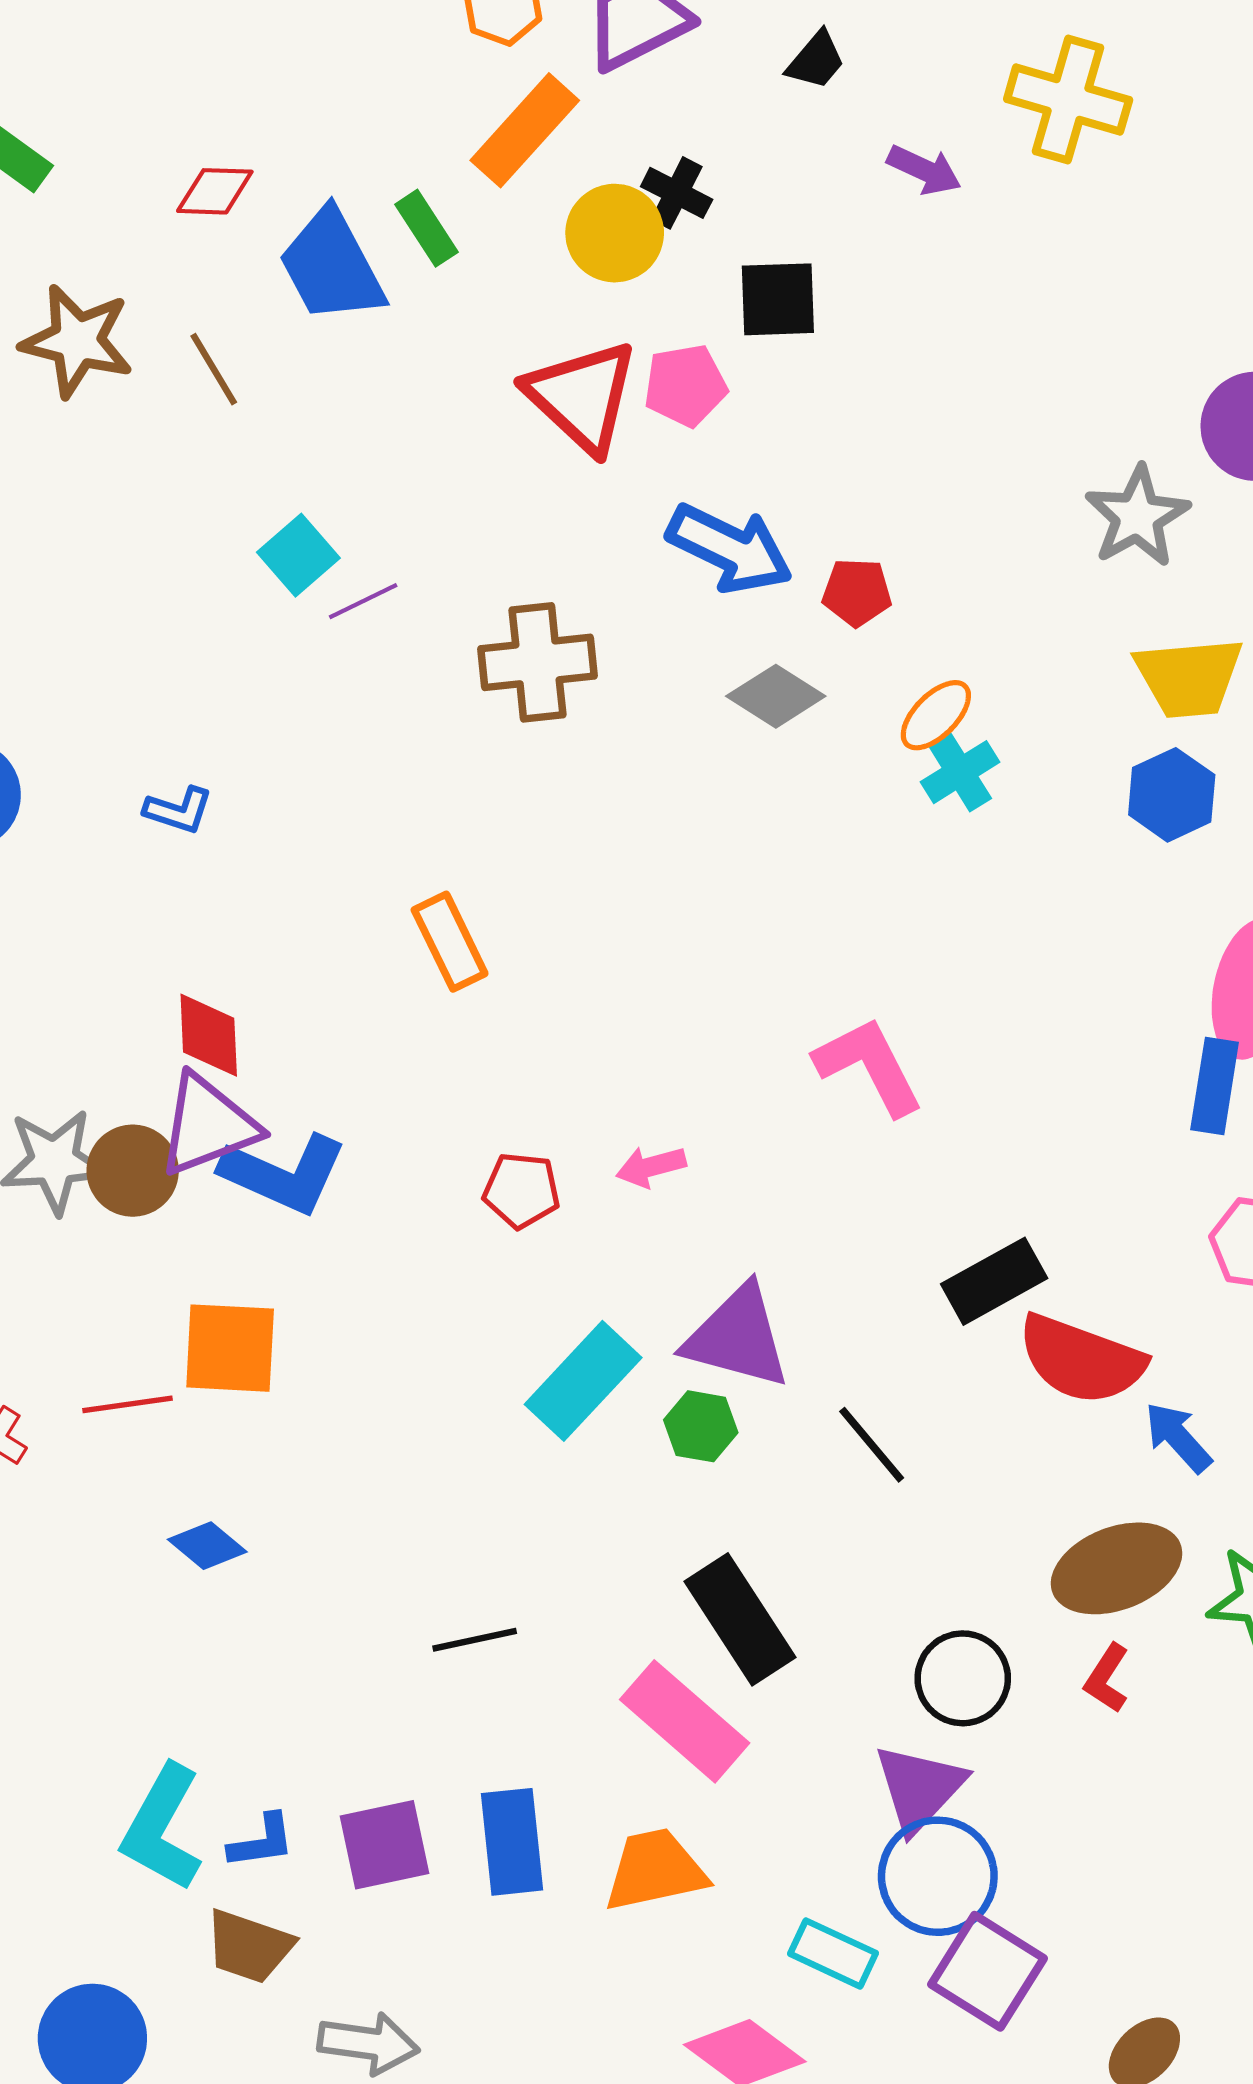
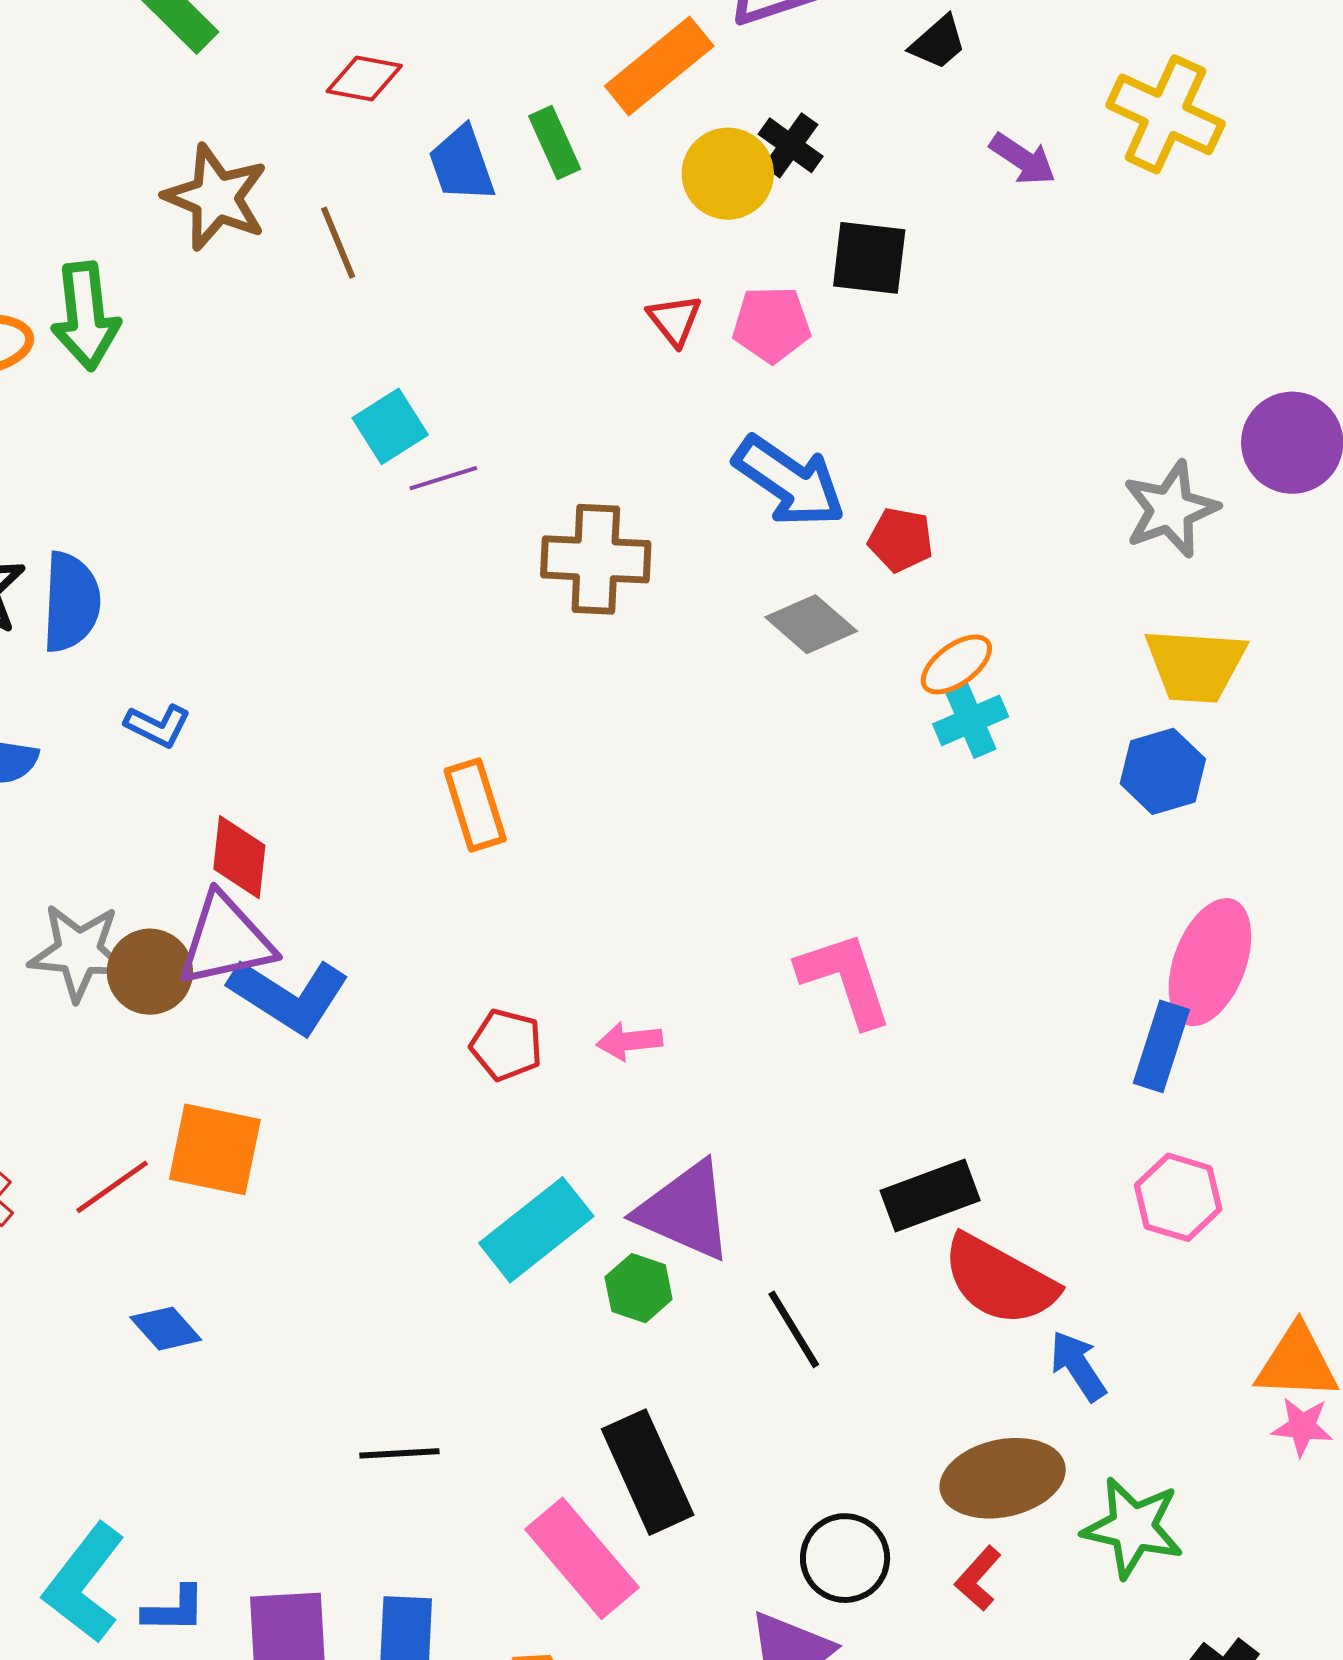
blue trapezoid: (332, 266) -> (462, 164), size x0.7
red triangle: (582, 396) -> (675, 320), size x0.5
blue L-shape: (179, 810) -> (158, 726), moved
red line: (127, 1404) -> (112, 1187), turned -36

